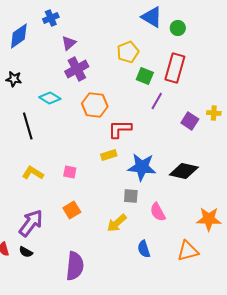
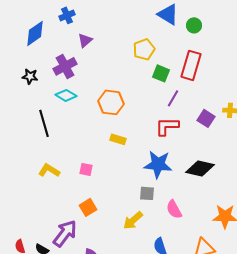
purple cross: (77, 69) -> (65, 66), moved
red L-shape: (120, 129) -> (167, 126), moved
yellow rectangle: (109, 155) -> (118, 139), moved, turned 35
purple arrow: (31, 223) -> (65, 233), moved

